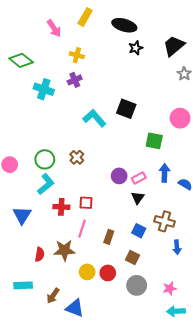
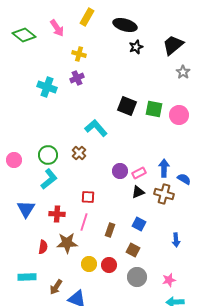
green diamond: (21, 60) -> (24, 35), moved
cyan L-shape: (94, 118) -> (96, 128), moved
green square: (154, 141) -> (154, 109), moved
black triangle: (138, 198) -> (138, 192), turned 32
red cross: (61, 207) -> (57, 214), moved
brown cross: (165, 221) -> (164, 194), moved

